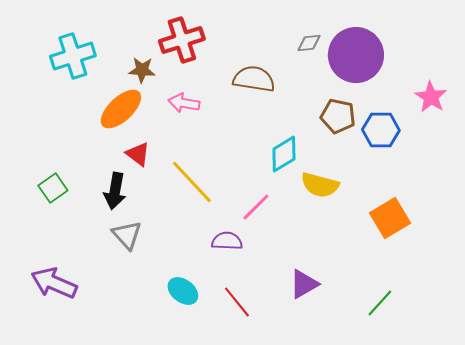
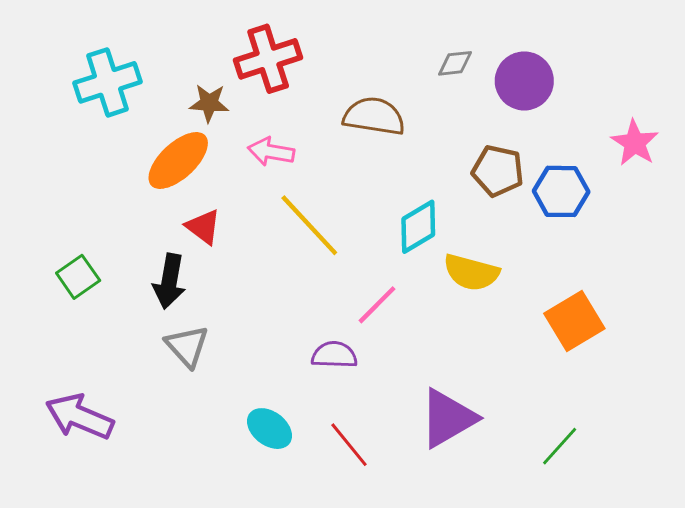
purple circle: (356, 55) -> (524, 81), size x0.7
yellow line: (192, 182) -> (309, 225), moved
purple triangle: (304, 284) -> (448, 418), size x1.4

